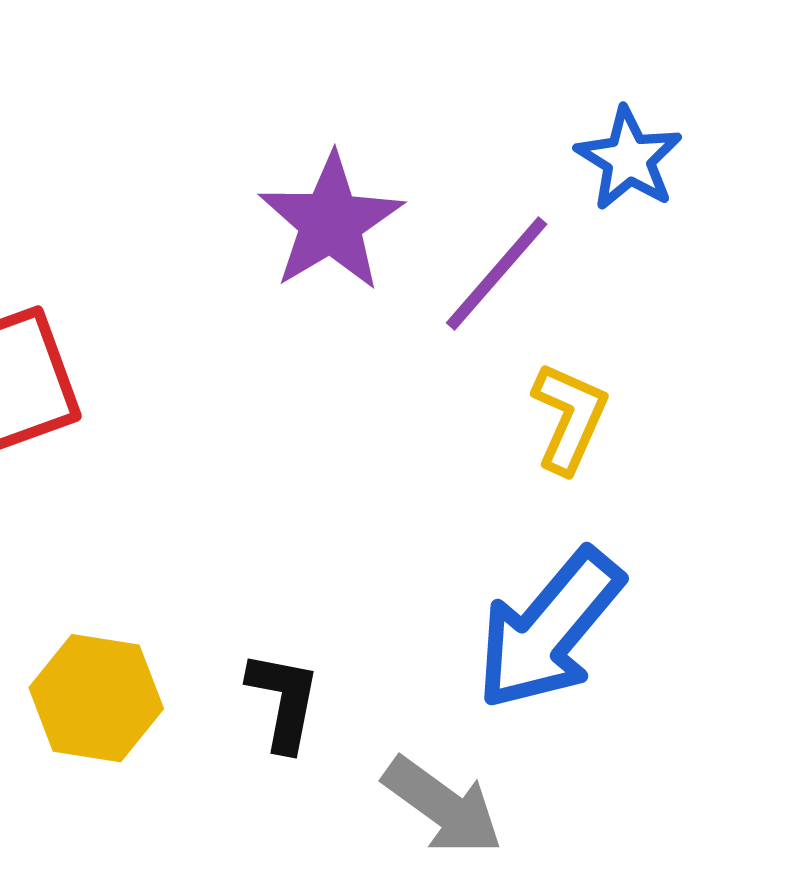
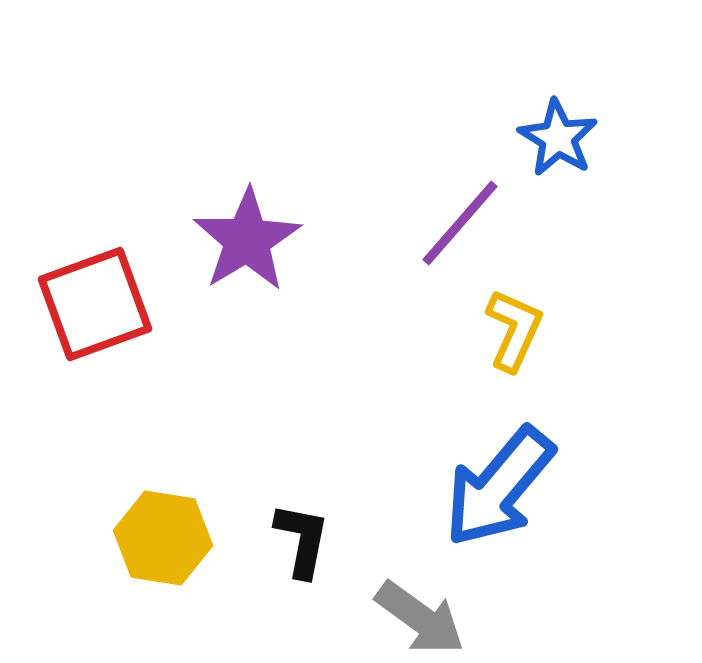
purple star: (331, 222) -> (247, 240), moved

